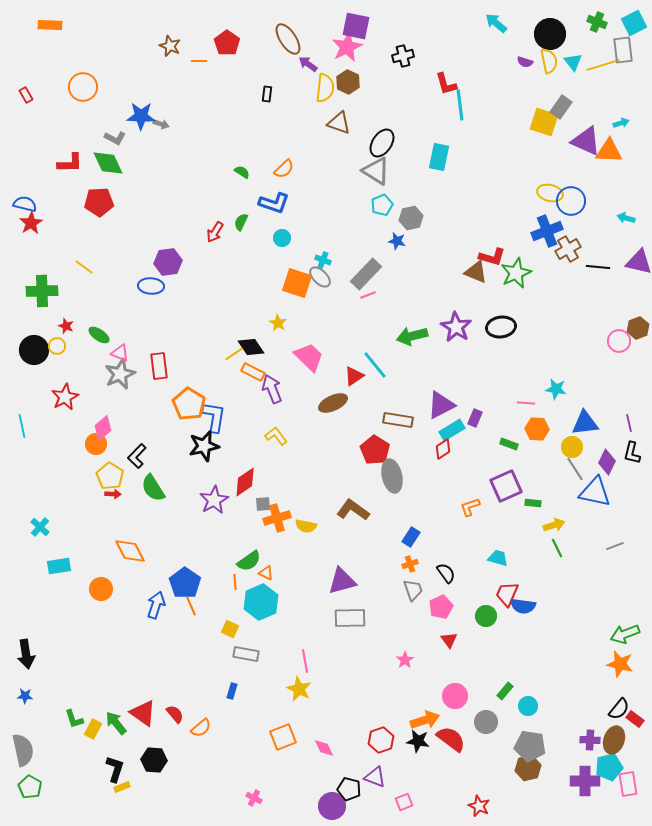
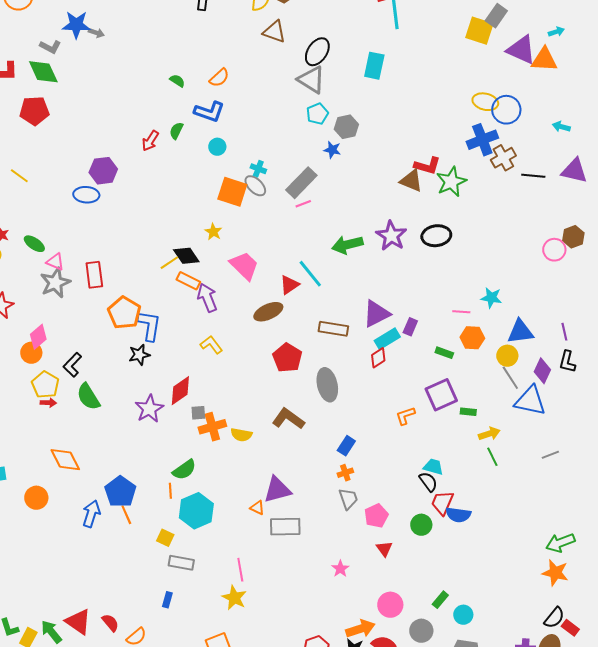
black star: (204, 446) -> (139, 355), size x0.7
red pentagon: (375, 450) -> (287, 358), moved
orange triangle: (266, 573) -> (257, 508), moved
black semicircle: (446, 573) -> (428, 482), moved

